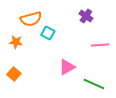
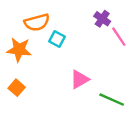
orange star: (16, 42) -> (19, 50), size x1.5
pink line: (100, 45) -> (119, 37), moved, turned 60

